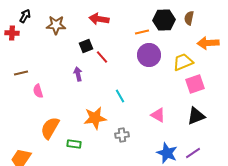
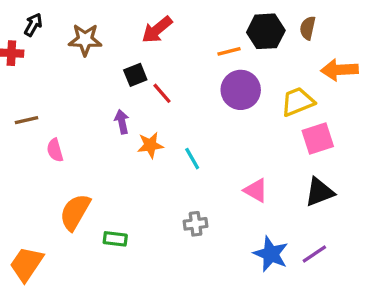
red arrow: (99, 19) -> (157, 30), turned -48
orange star: (95, 118) -> (150, 145), moved, size x0.7

